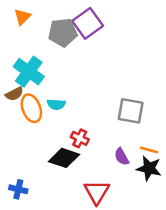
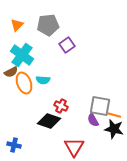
orange triangle: (22, 17) -> (17, 25), moved
purple square: (88, 23) -> (67, 45), moved, size x0.7
gray square: (131, 111) -> (100, 106), moved

